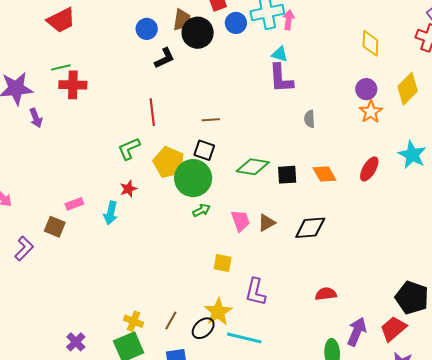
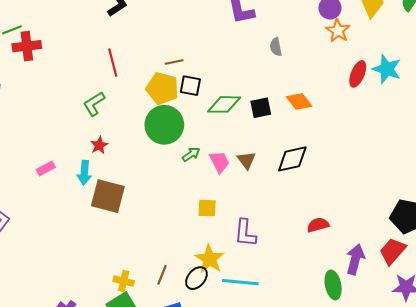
black square: (204, 150) -> (190, 86), moved
yellow pentagon: (169, 162) -> (162, 88), moved
red ellipse: (369, 169) -> (358, 74), moved
green arrow: (201, 210) -> (191, 154), moved
brown triangle: (267, 223) -> (246, 160), turned -30
brown square: (55, 227) -> (108, 196), moved, size x1.6

